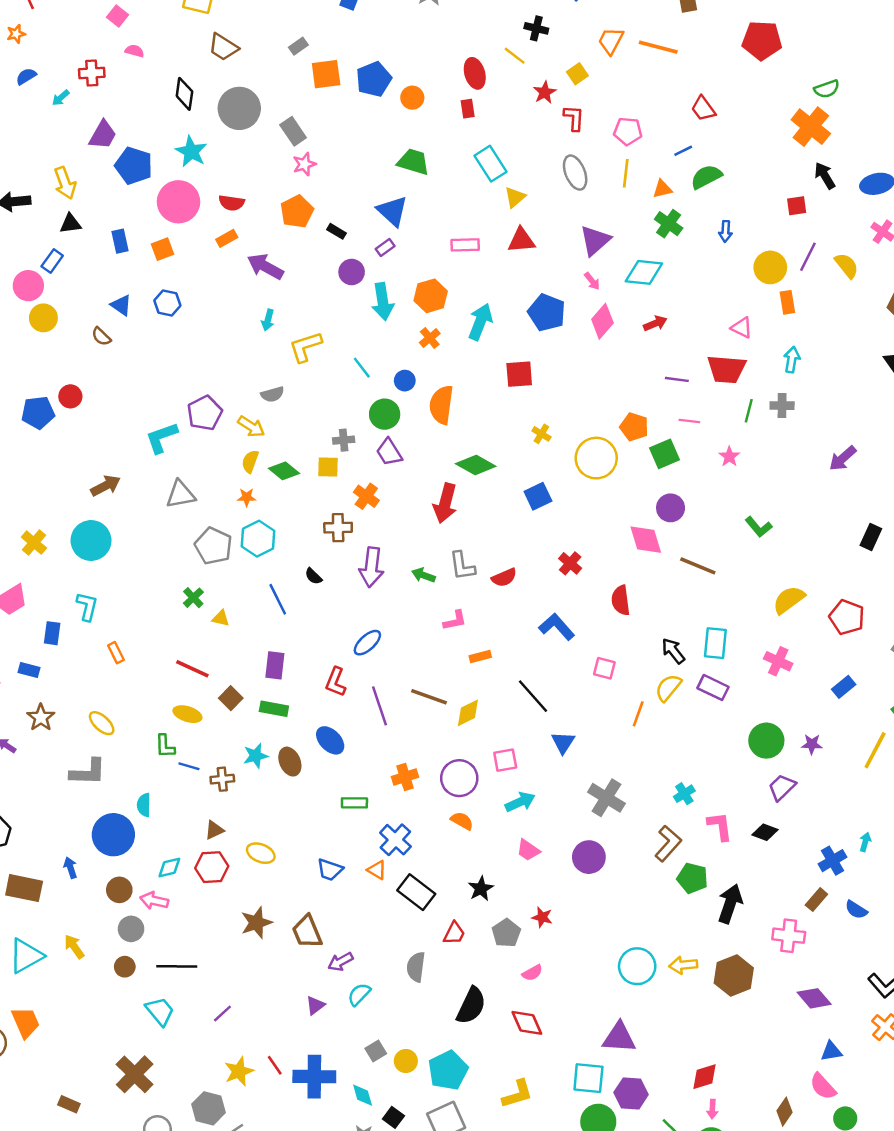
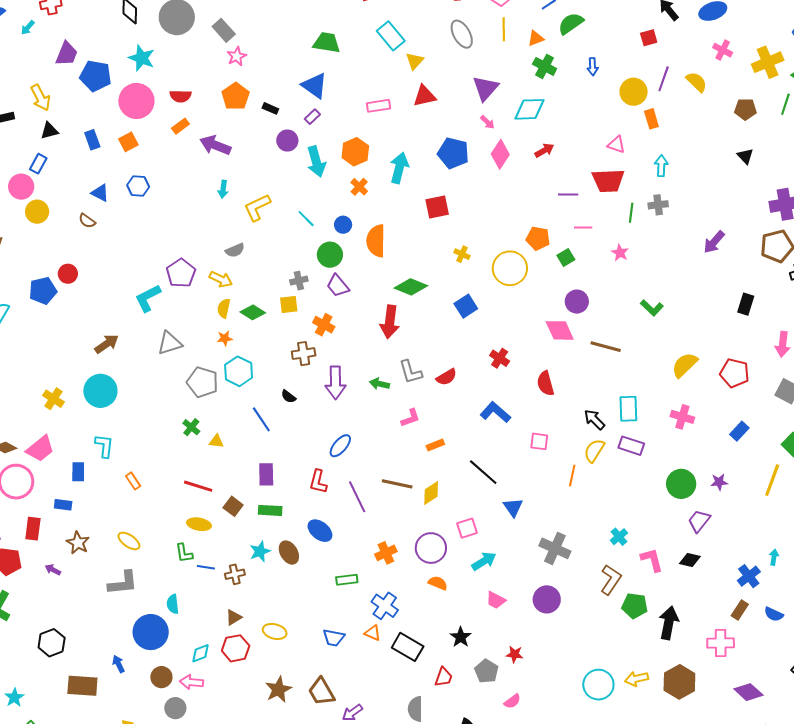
green square: (664, 454) -> (566, 257), size x0.7

